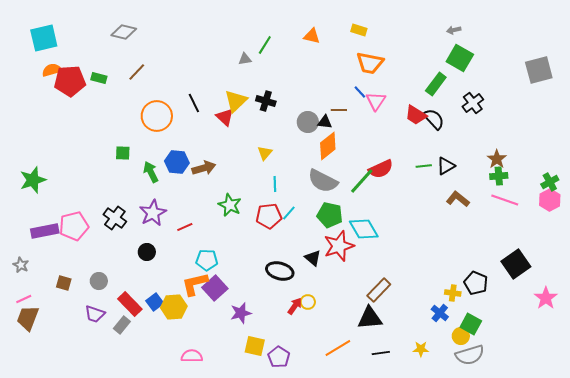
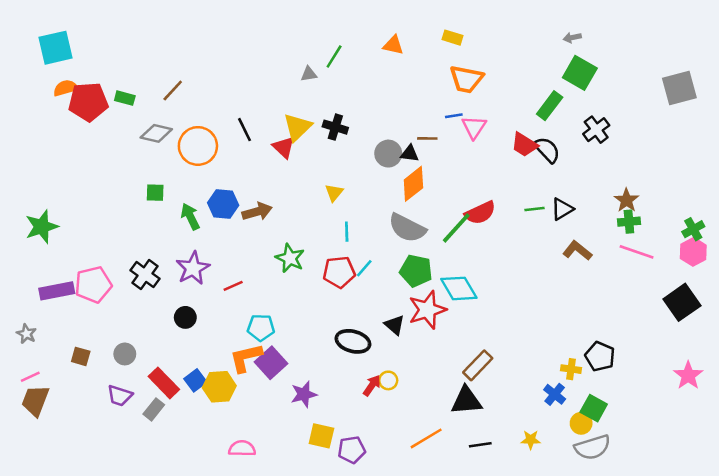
gray diamond: (124, 32) -> (156, 133), moved
blue line: (360, 92) -> (454, 116), turned -56
black square: (516, 264) -> (682, 302), moved
purple pentagon: (279, 357) -> (352, 450), turned 30

